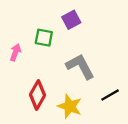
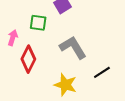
red diamond: (38, 95) -> (28, 59), moved

